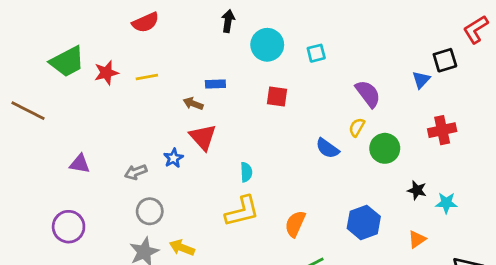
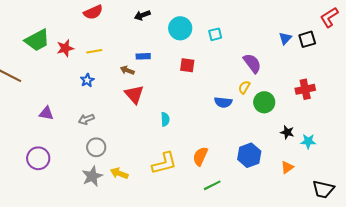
black arrow: (228, 21) -> (142, 15), moved, turned -119
blue triangle: (421, 80) -> (285, 38), moved
blue semicircle: (327, 148) -> (223, 102), turned -30
blue star: (173, 158) -> (87, 80), moved
yellow L-shape: (242, 211) -> (164, 163), moved

